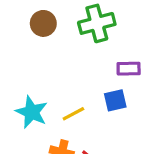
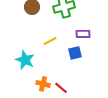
yellow line: (73, 114) -> (50, 41), moved

